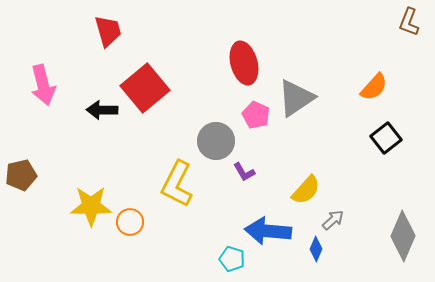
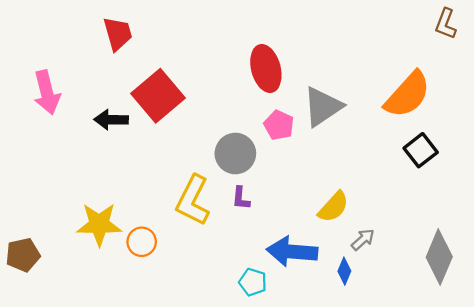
orange semicircle: (374, 87) -> (408, 95), size x1.6
purple L-shape: (244, 172) -> (241, 198), moved, turned 35
brown pentagon: (21, 175) -> (23, 255), moved

